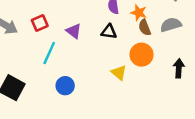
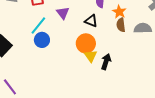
orange circle: (141, 55) -> (86, 43), moved
black arrow: (179, 68) -> (106, 62), moved
blue circle: (65, 86) -> (42, 40), moved

